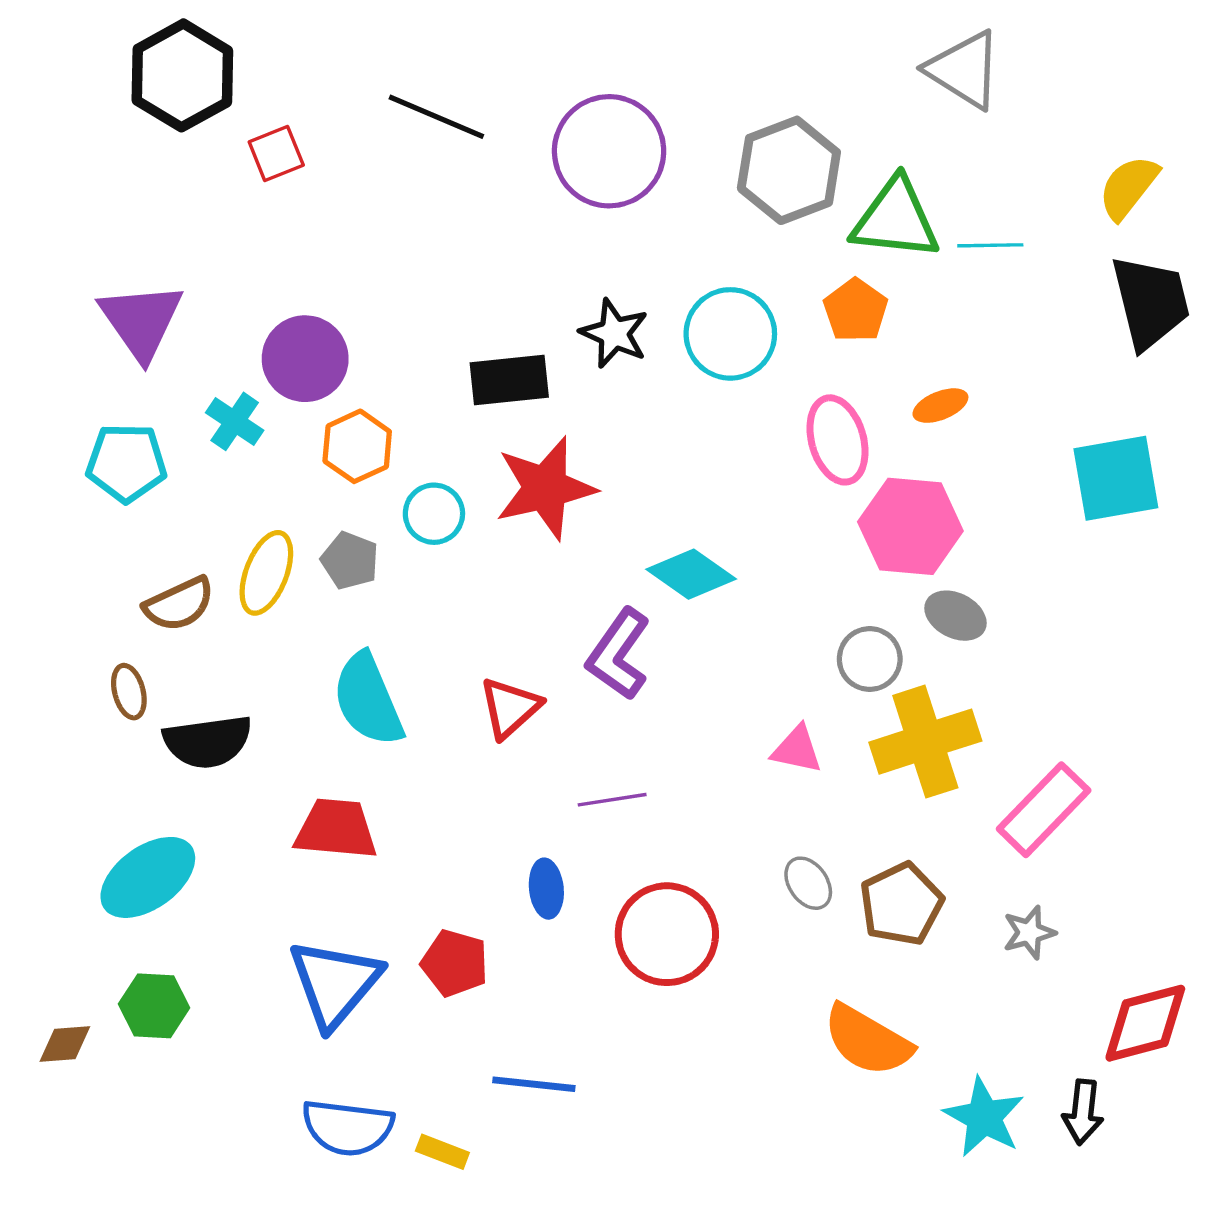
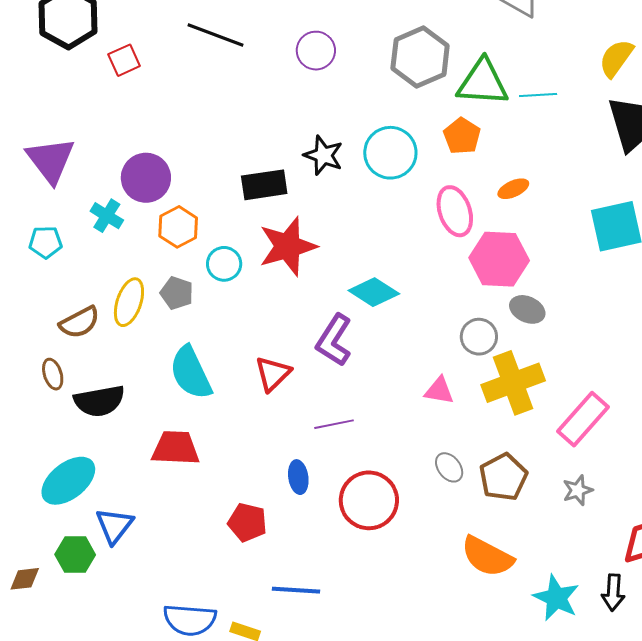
purple circle: (609, 151) -> (316, 51), size x0.6
cyan pentagon: (126, 463) -> (45, 242), size x0.7
blue triangle: (335, 983) -> (114, 526), moved, size x0.7

